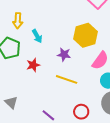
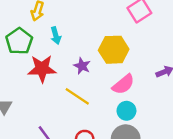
red star: (33, 65) -> (42, 69), size x1.6

